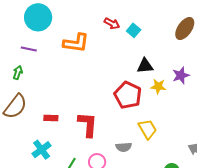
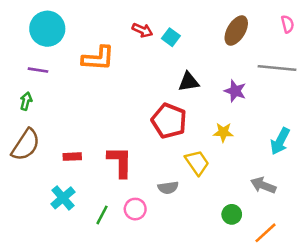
purple star: (181, 75) -> (235, 91), turned -30
yellow star: (158, 86) -> (223, 132), moved

